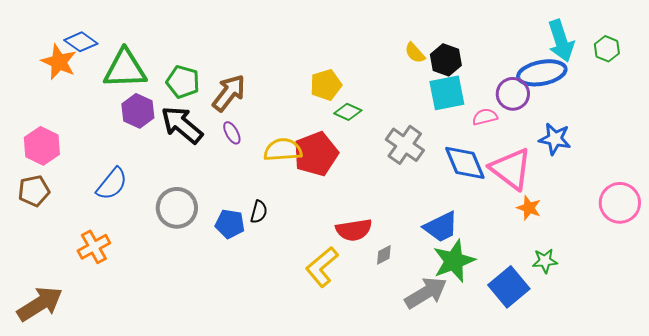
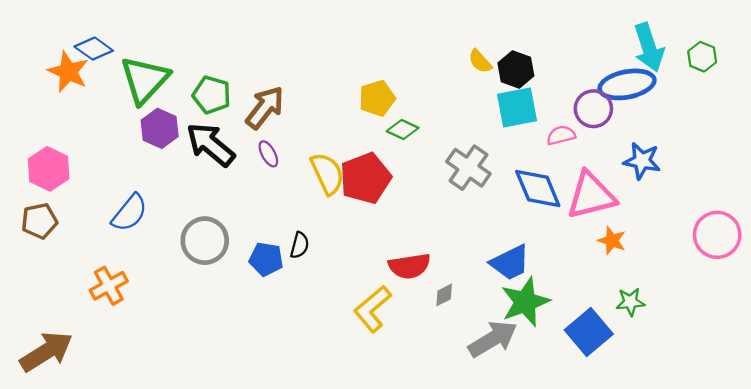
green triangle: (125, 69) -> (145, 80), turned -45
yellow semicircle: (283, 150) -> (327, 174), turned 69
pink triangle: (511, 169) -> (591, 195), turned -51

